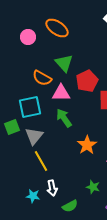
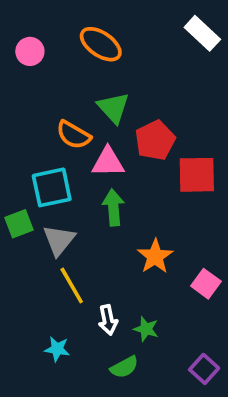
pink circle: (28, 37) -> (30, 51), moved
green arrow: (64, 118) -> (113, 207), turned 30
green star: (93, 187) -> (146, 329), moved
white arrow: (52, 188) -> (108, 320), moved

